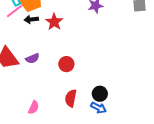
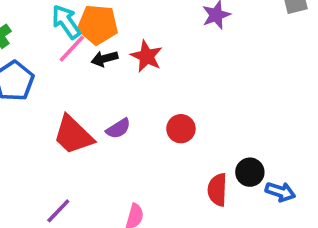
red semicircle: (71, 98) -> (217, 190), moved
blue arrow: (99, 108) -> (280, 192), moved

